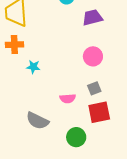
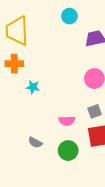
gray semicircle: (37, 121) -> (35, 142), size x0.6
green circle: (76, 137) -> (68, 151), moved

